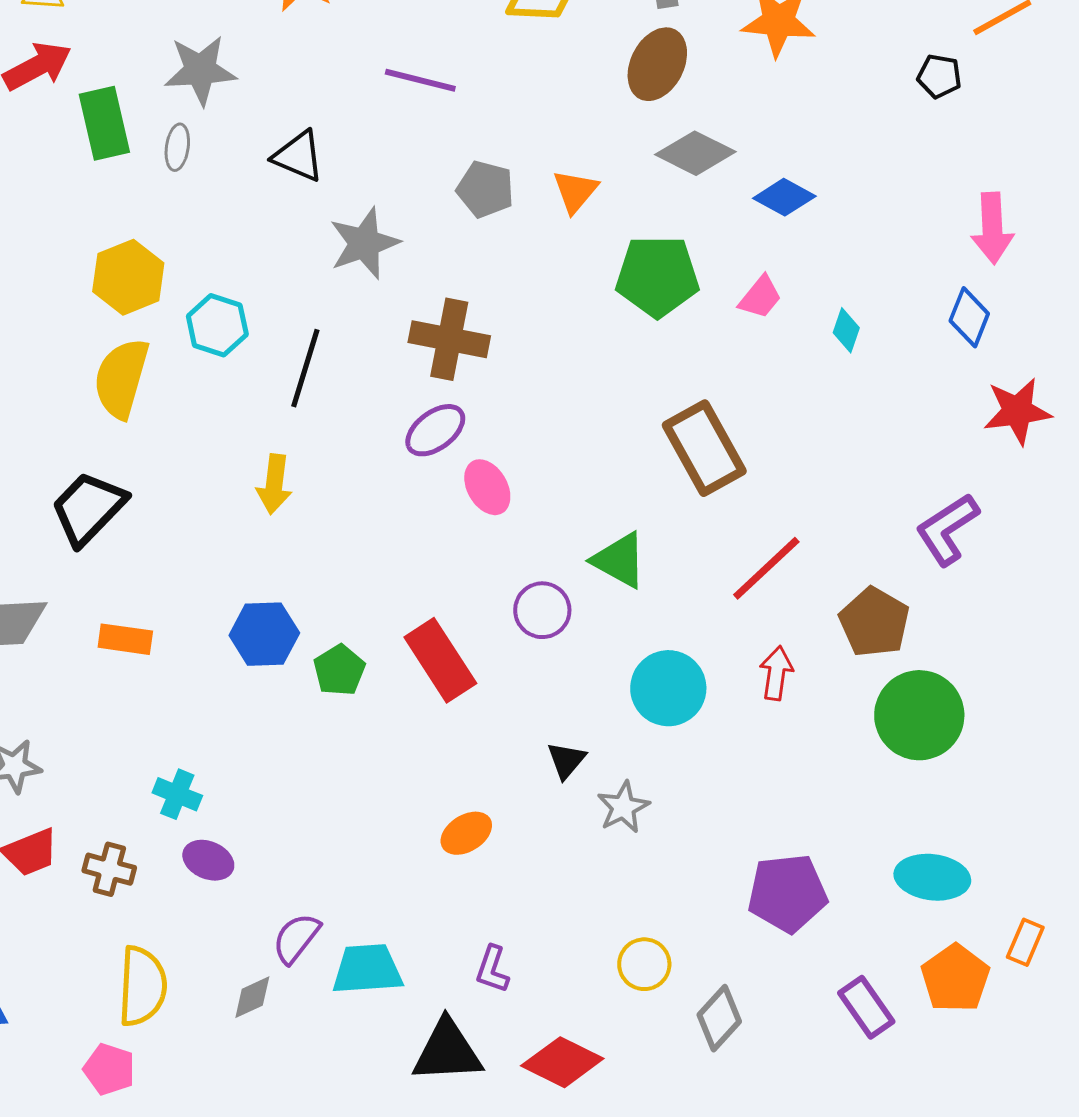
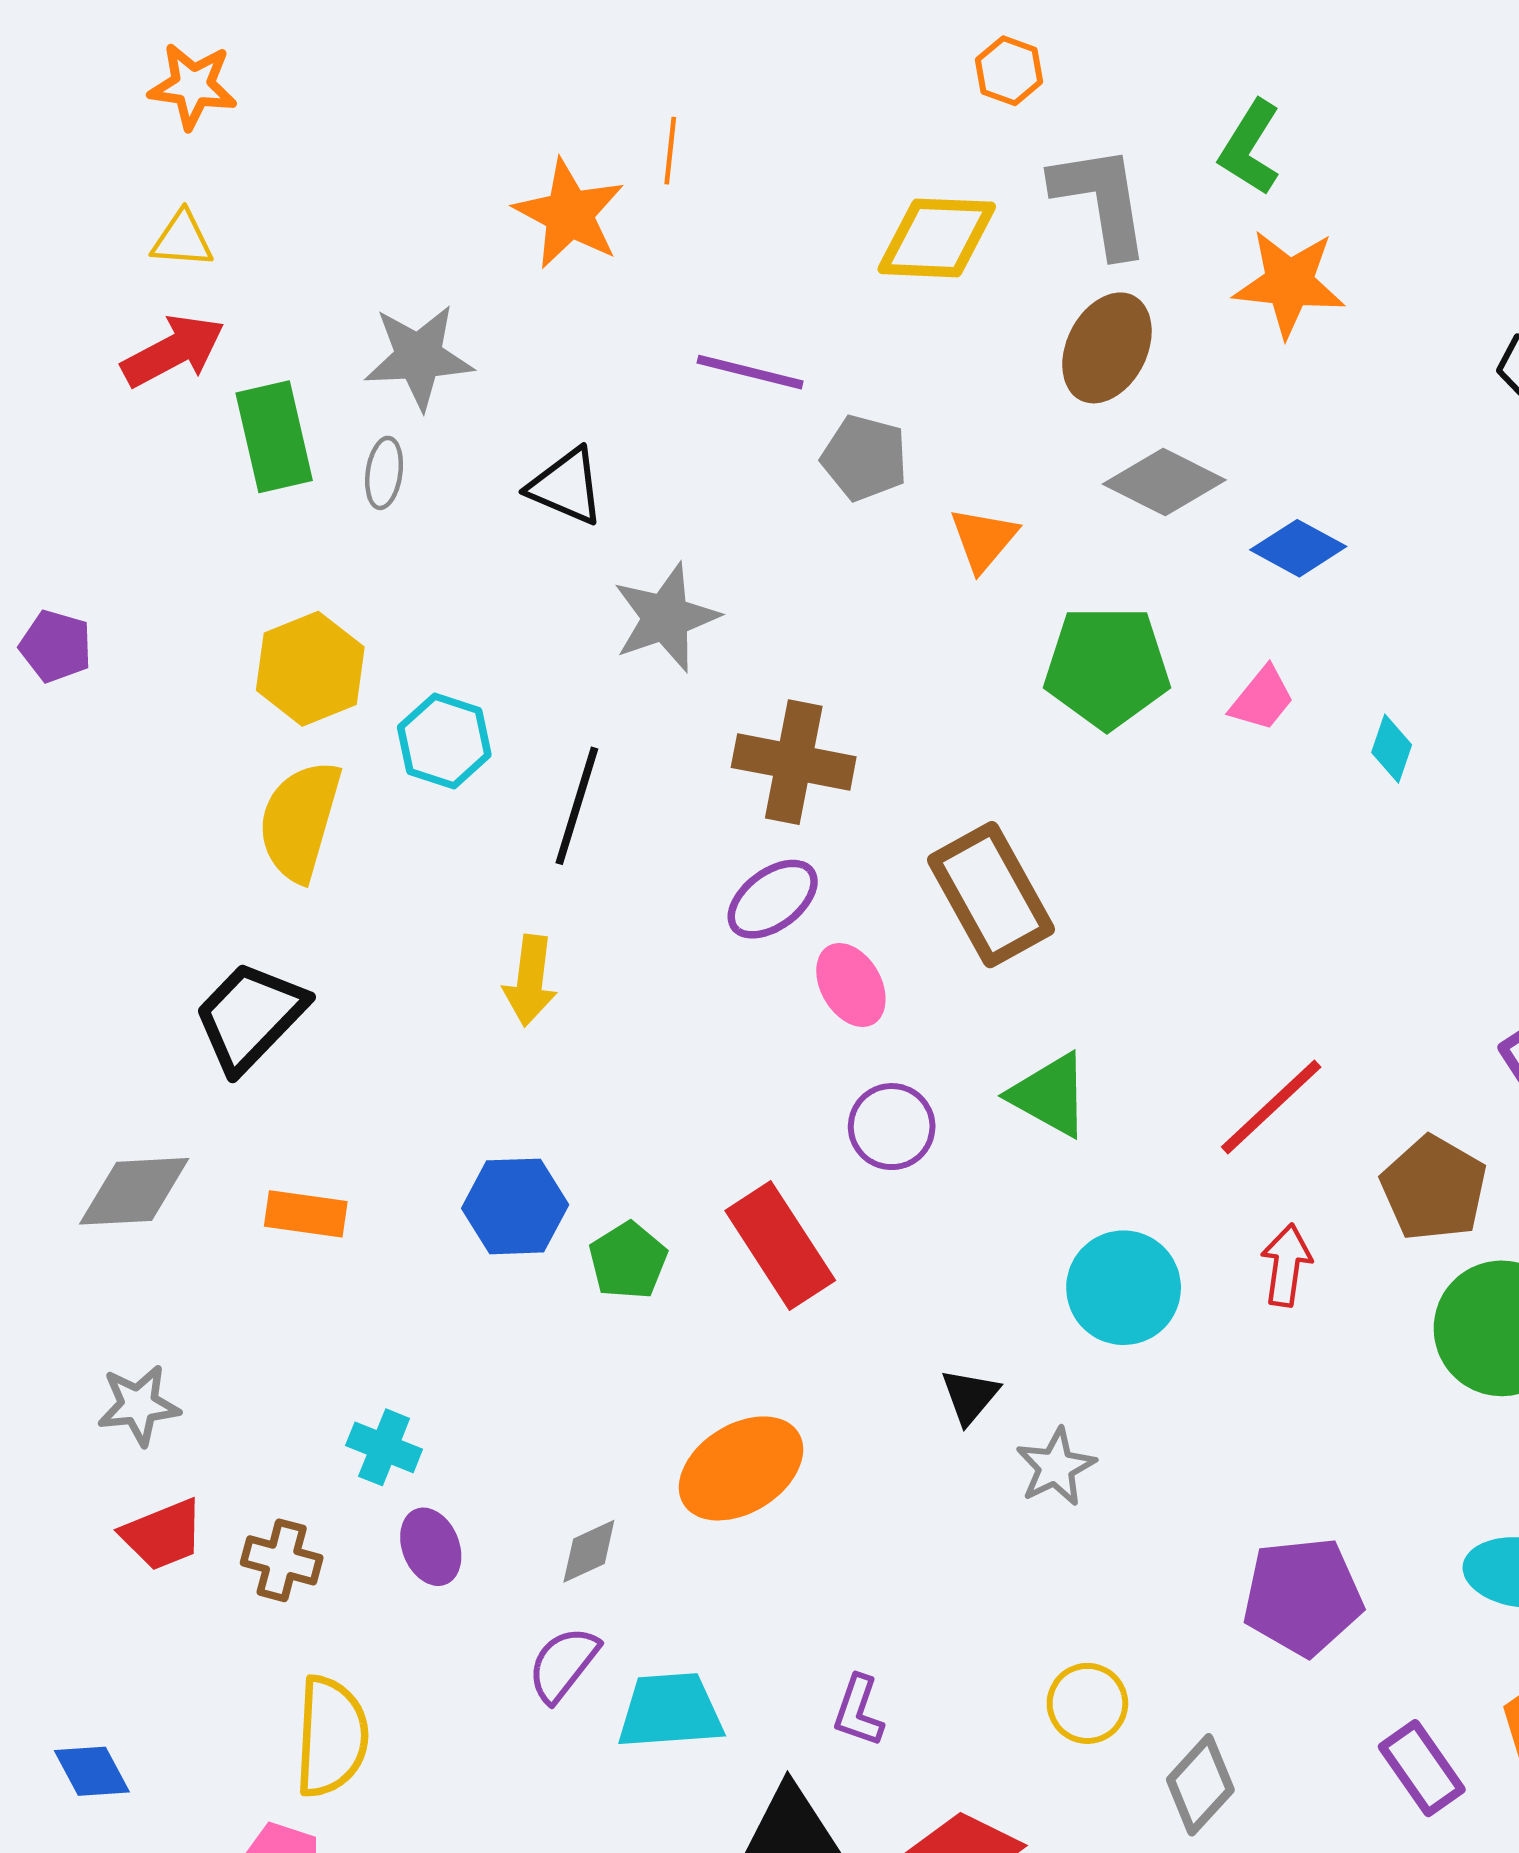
gray pentagon: (485, 189) -> (865, 458), moved
brown rectangle: (704, 448) -> (991, 895), moved
purple circle: (542, 610) -> (892, 1127), moved
orange ellipse: (466, 833) -> (741, 1468), moved, size x1.6
purple ellipse: (208, 860) -> (431, 1547), turned 45
gray diamond: (252, 997) -> (589, 1551), moved

